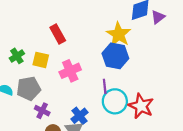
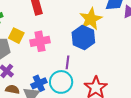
yellow square: (41, 60) -> (16, 36), moved
cyan circle: (115, 101) -> (61, 82), moved

